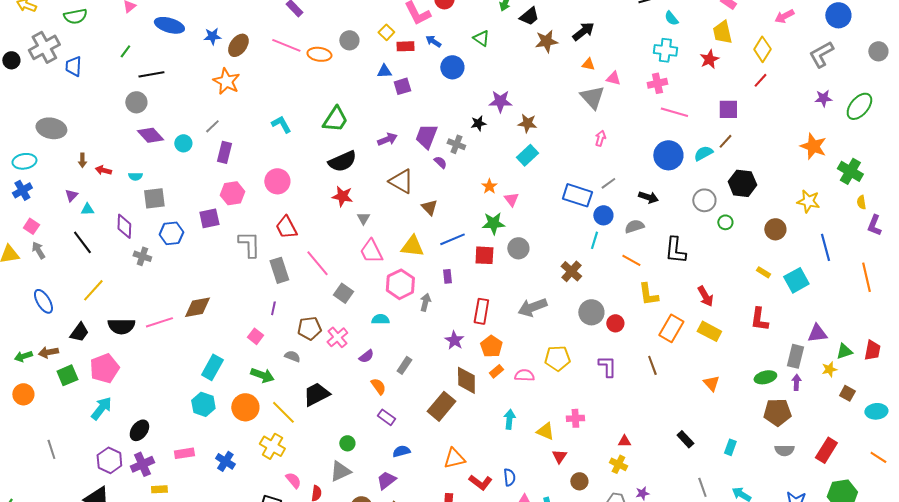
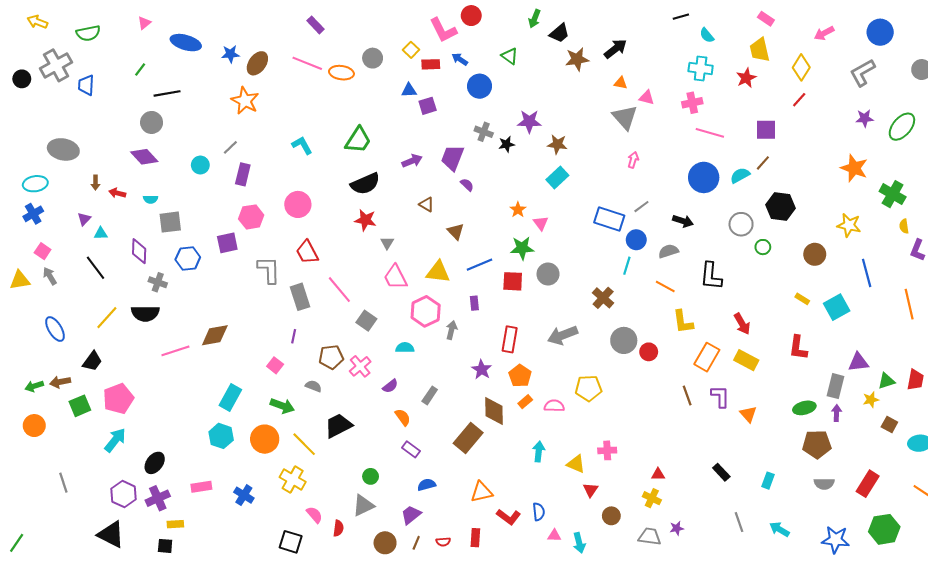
purple diamond: (150, 135) -> (144, 157), moved
gray cross: (456, 144) -> (484, 132), moved
brown triangle: (401, 181) -> (427, 204), size x0.6
black semicircle: (121, 326) -> (145, 313), moved
purple L-shape: (607, 366) -> (720, 396), moved

